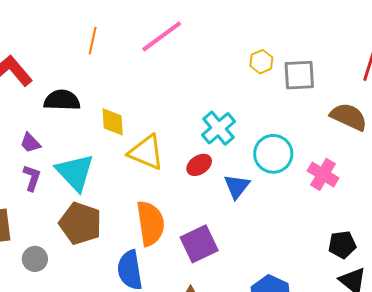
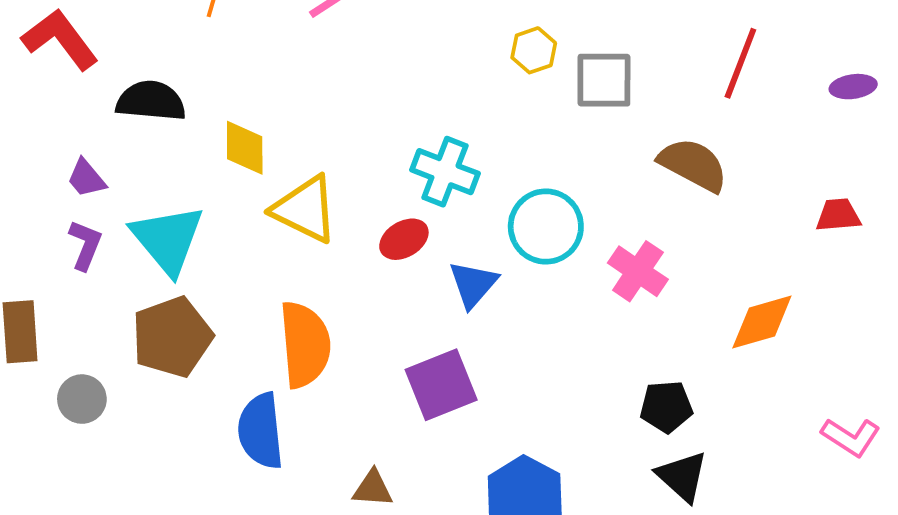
cyan cross: (219, 128) -> (445, 172), turned -32
brown pentagon: (80, 223) -> (172, 337), turned 30
purple square: (199, 244) -> (441, 385), moved

